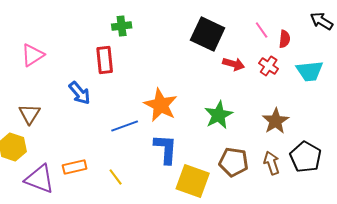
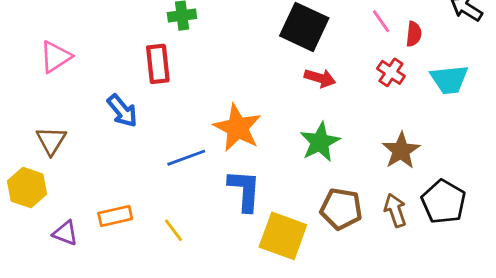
red arrow: (234, 64) -> (320, 78), moved
purple triangle: (40, 179) -> (65, 233), size x0.6

